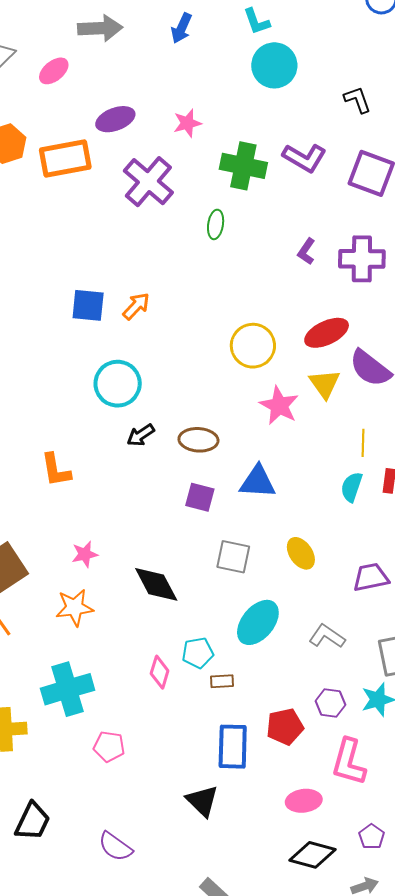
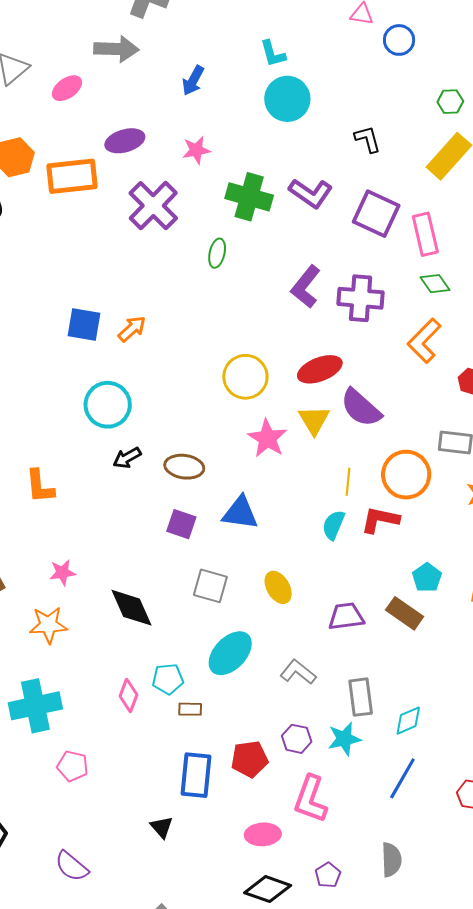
blue arrow: (182, 28) -> (193, 81), moved
purple L-shape: (306, 251) -> (306, 287), size x1.6
black triangle: (202, 801) -> (162, 827), size x0.7

